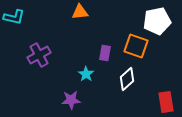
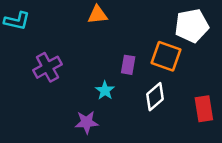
red rectangle: (166, 102) -> (204, 109), moved

